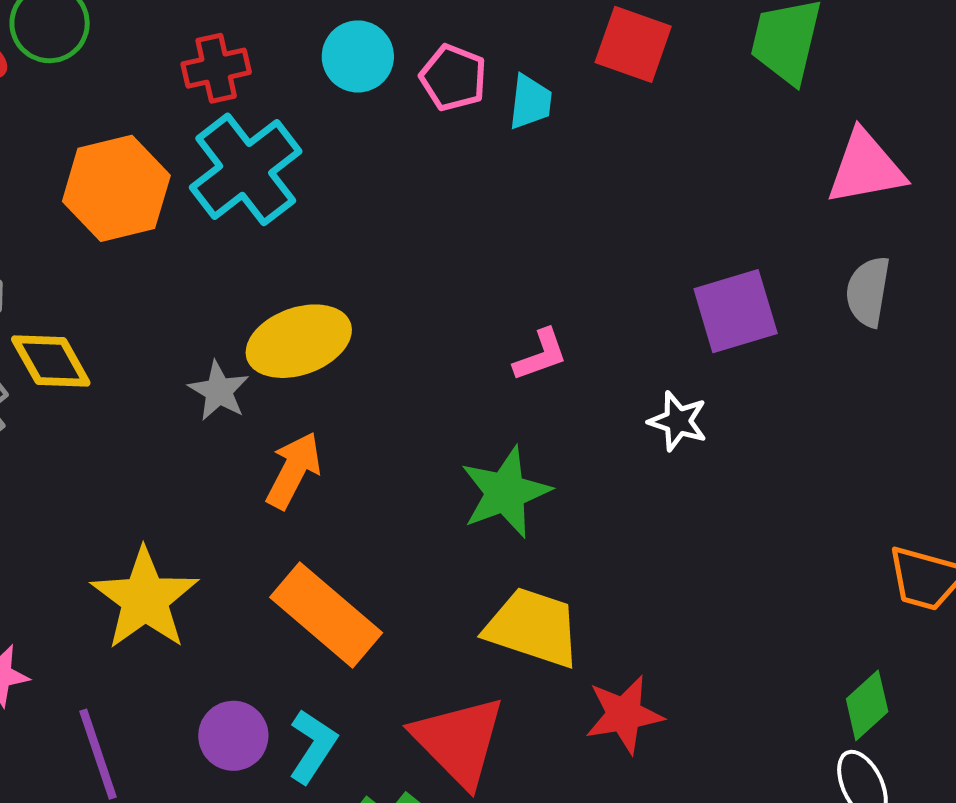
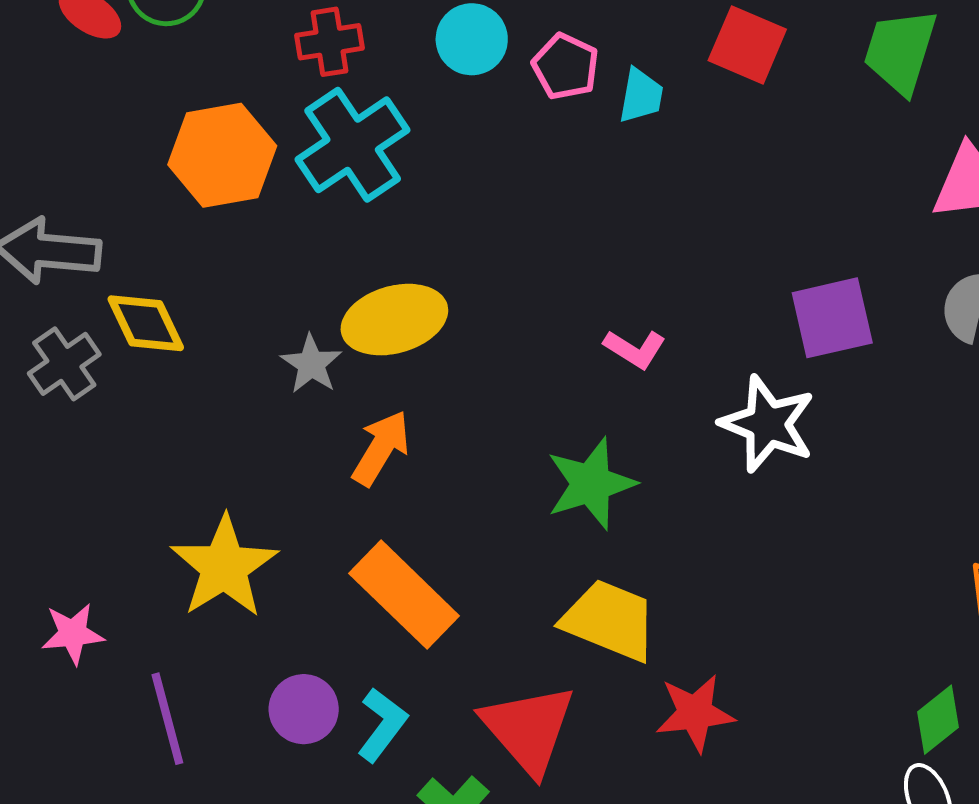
pink L-shape: (541, 355) -> (635, 349), turned 48
white star: (678, 421) -> (768, 424), size x1.6

